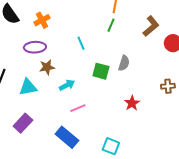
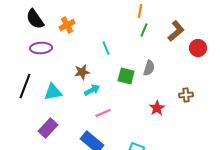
green line: (111, 25) -> (144, 30), moved
purple ellipse: (35, 47) -> (41, 48), moved
brown star: (47, 67) -> (82, 72), moved
brown cross: (168, 86) -> (186, 95), moved

